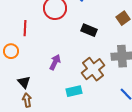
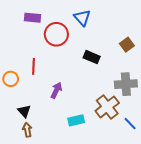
red line: (25, 28) -> (33, 66), moved
brown cross: (93, 69) -> (107, 107), moved

